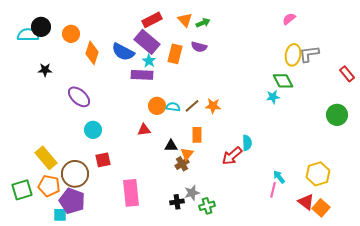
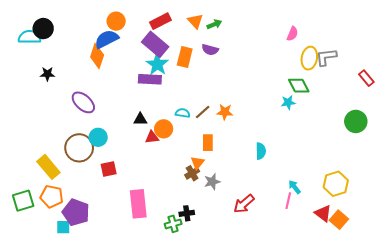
pink semicircle: (289, 19) -> (292, 34), moved, turned 152
orange circle: (71, 34) -> (116, 21), moved
blue semicircle: (123, 52) -> (107, 39), moved, turned 125
cyan star: (149, 61) -> (157, 64), size x1.5
orange circle: (157, 106) -> (164, 129), moved
black triangle: (171, 146) -> (140, 119), moved
red arrow: (232, 156) -> (244, 204), moved
brown circle: (75, 174) -> (79, 148), moved
gray star: (192, 193) -> (212, 182), moved
green cross: (207, 206) -> (173, 224), moved

